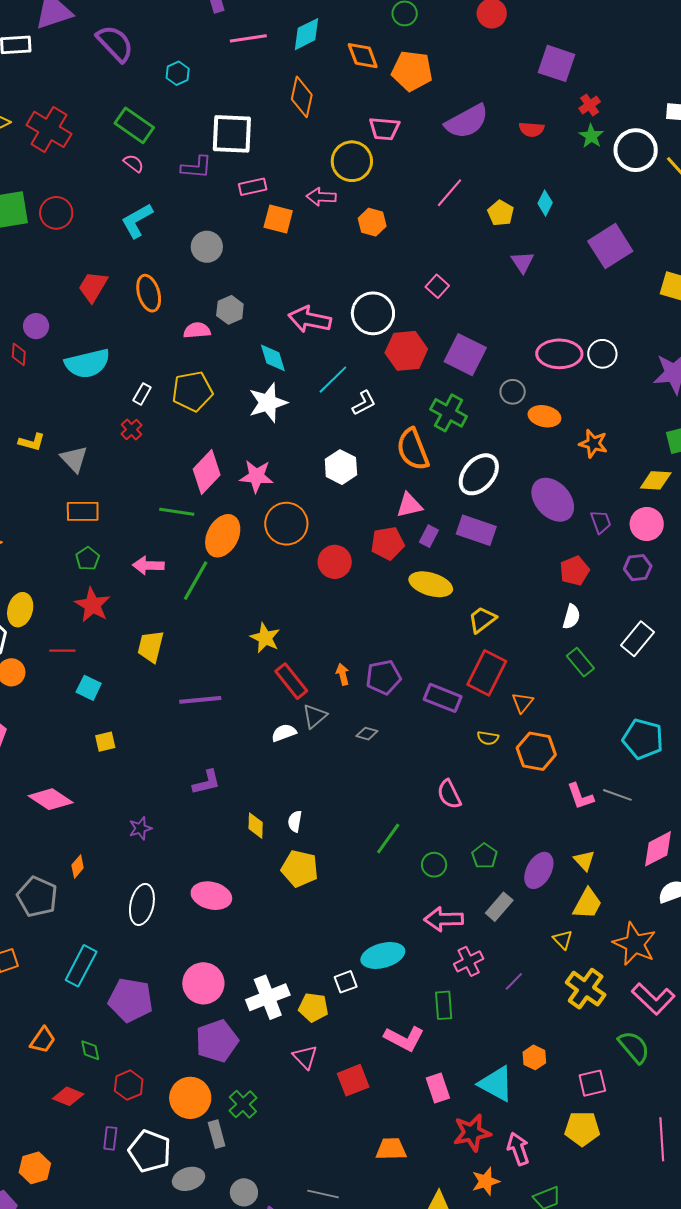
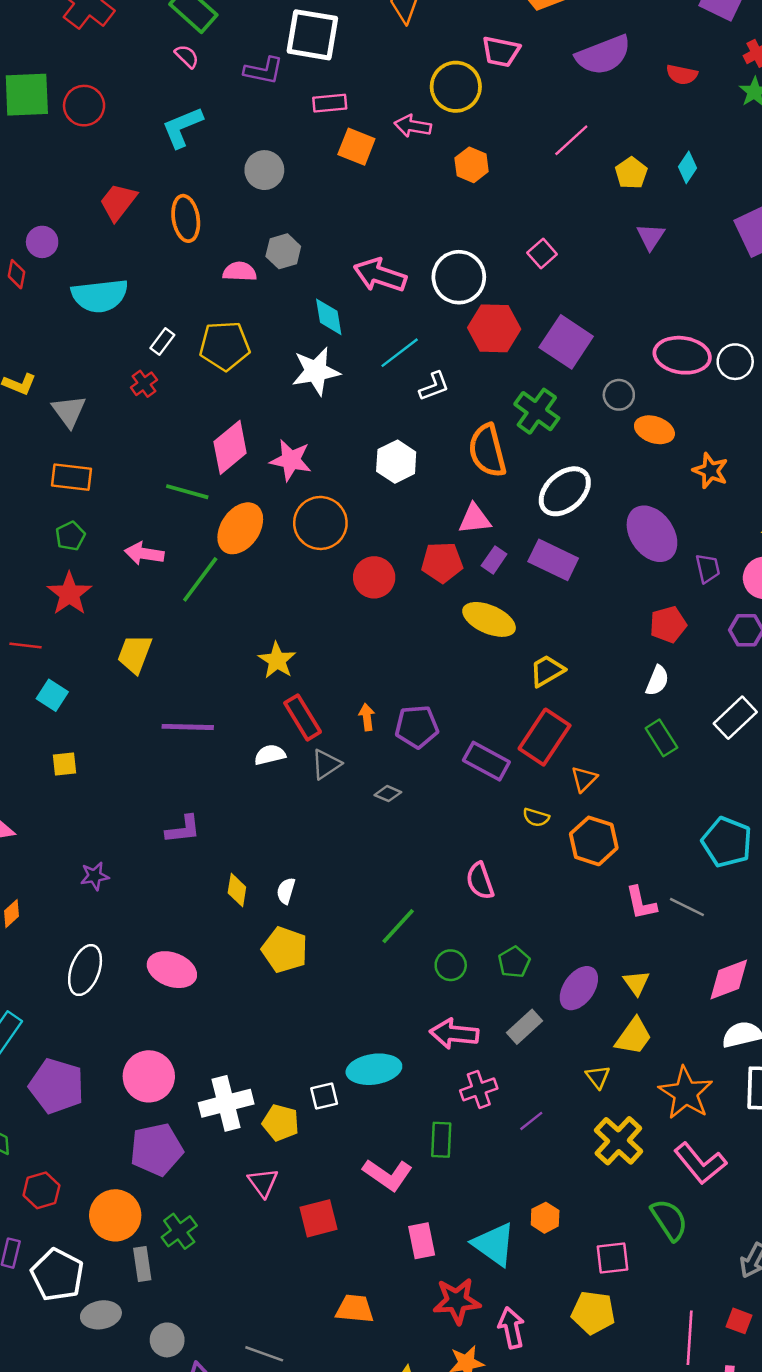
white semicircle: (284, 733) -> (270, 755), moved

